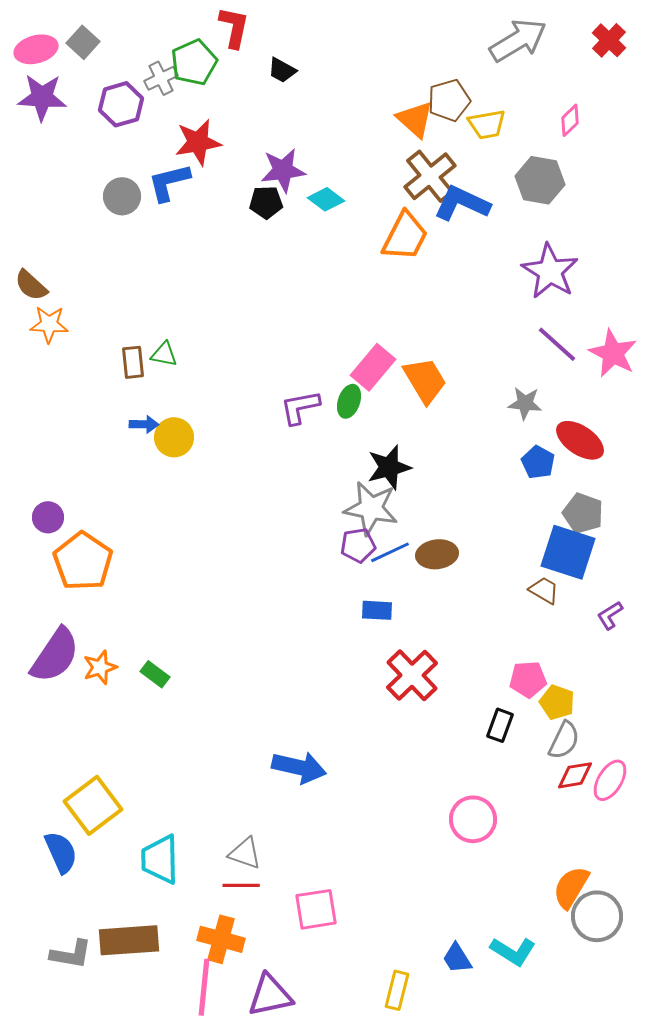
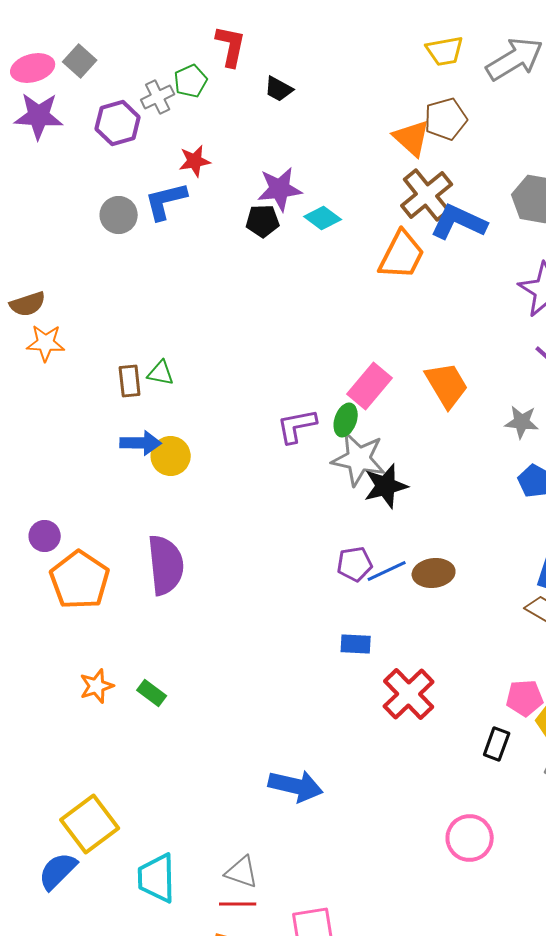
green pentagon: (194, 62) -> (191, 81), size x0.7
yellow trapezoid: (487, 124) -> (445, 51), moved
red star: (198, 142) -> (195, 161), size x0.7
brown semicircle: (31, 285) -> (28, 304), turned -60
orange trapezoid: (425, 380) -> (447, 385), moved
blue arrow: (144, 424) -> (141, 443), size x1.4
gray star: (371, 508) -> (359, 459), moved
blue rectangle: (377, 610) -> (356, 644), moved
purple semicircle: (55, 655) -> (166, 565), moved, turned -40
blue semicircle: (61, 852) -> (58, 871), turned -111

